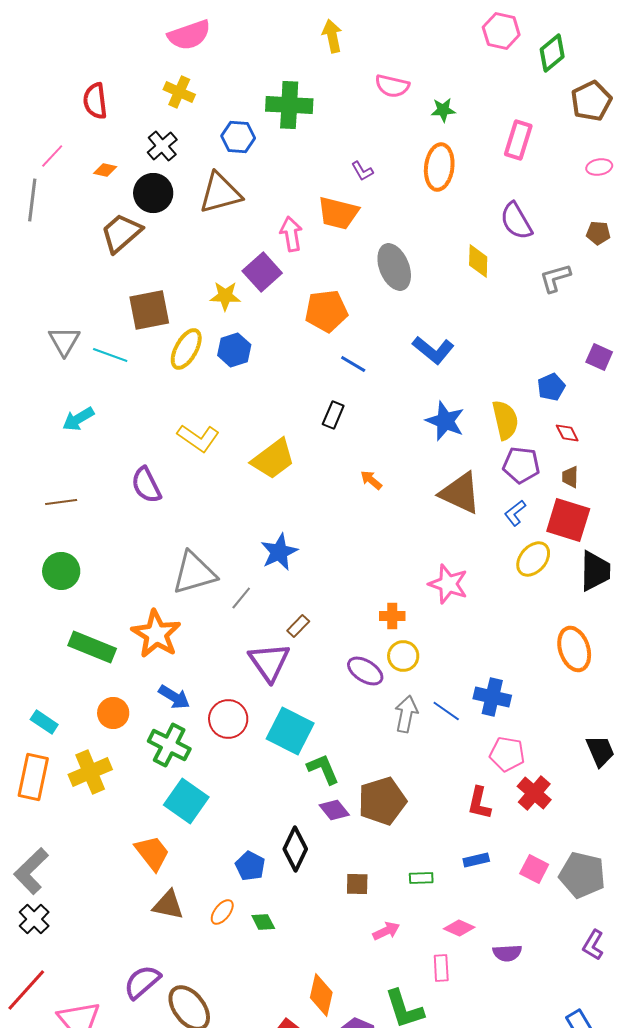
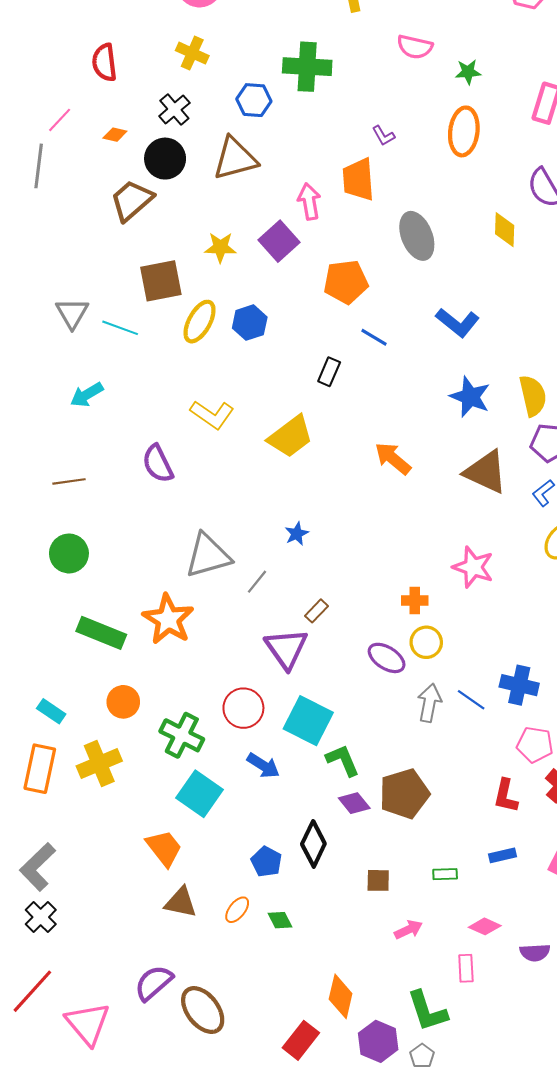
orange trapezoid: (338, 213) -> (358, 179), turned 72
yellow star: (225, 296) -> (220, 247), moved
black rectangle: (333, 415) -> (329, 372), moved
orange arrow: (371, 480) -> (393, 458), size x1.6
blue star: (279, 552) -> (297, 534), size x0.6
blue arrow: (174, 697) -> (263, 766), moved

